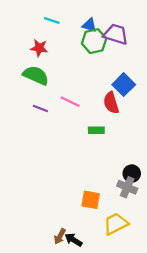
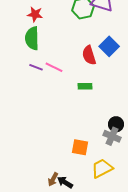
green semicircle: (36, 75) -> (32, 38), turned -115
pink line: (70, 102) -> (54, 67), moved
red semicircle: (111, 103) -> (89, 55), moved

